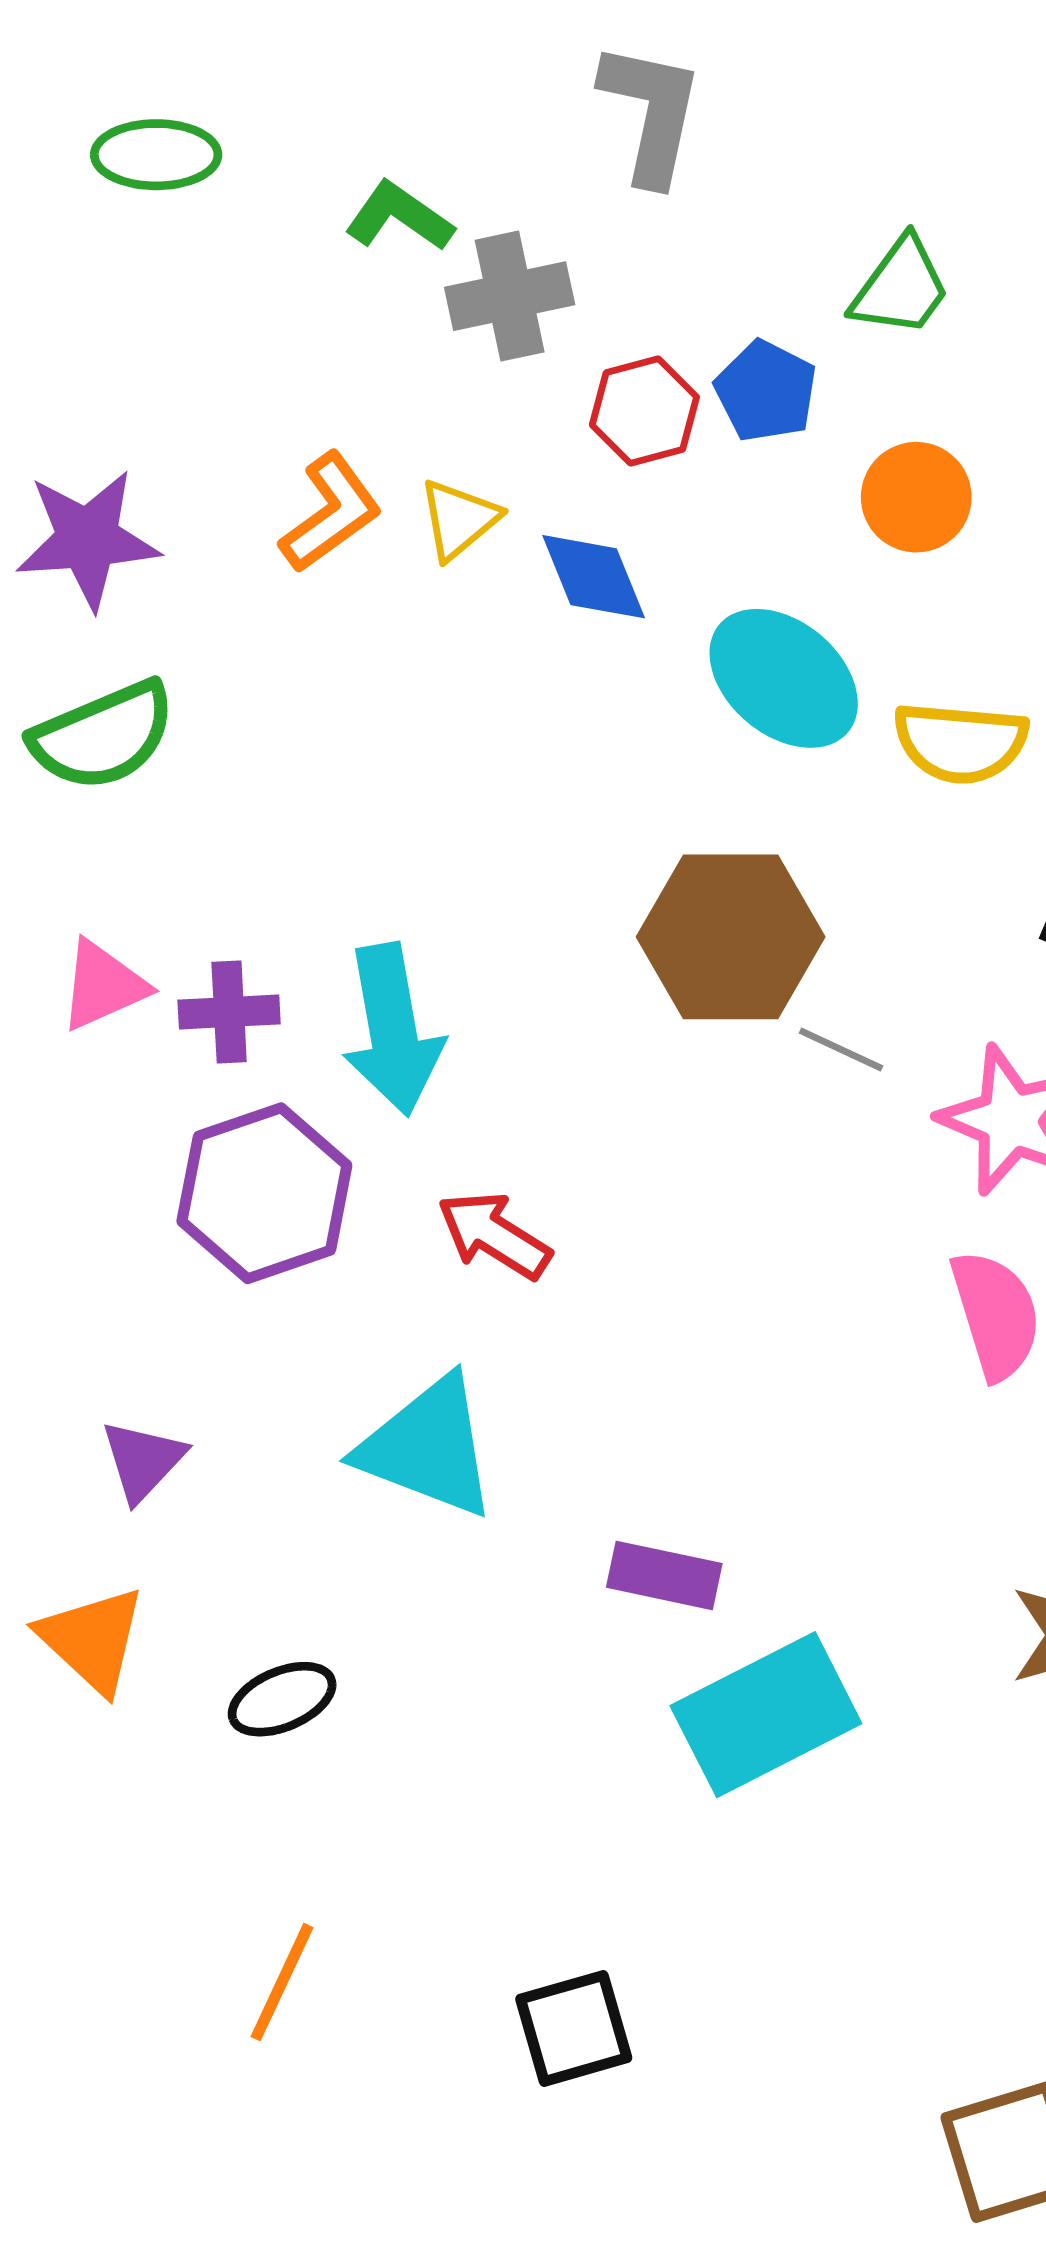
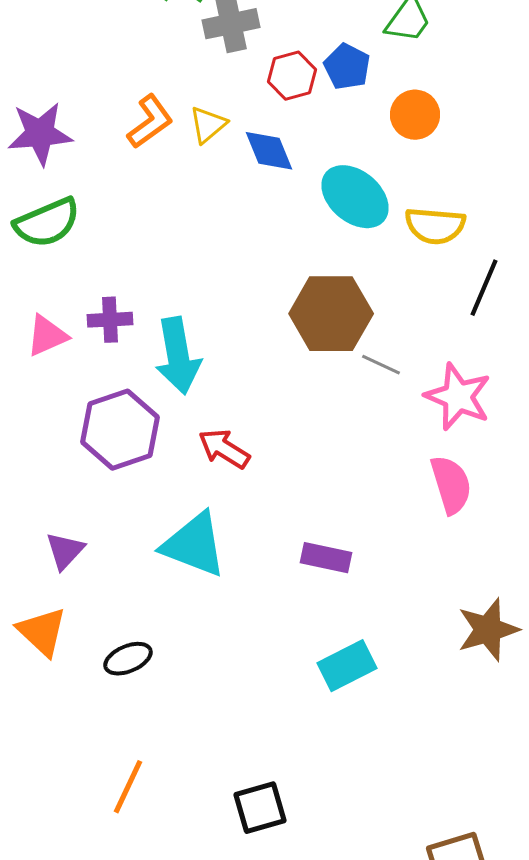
purple cross: (229, 1012) -> (110, 320), moved
purple rectangle: (664, 1575) -> (326, 558), moved
cyan rectangle: (766, 1715) -> (347, 666), size x0.7

